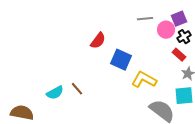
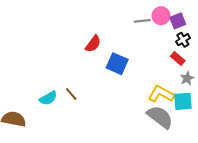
pink circle: (166, 30) -> (161, 16), moved
yellow L-shape: (144, 80) -> (161, 94), moved

